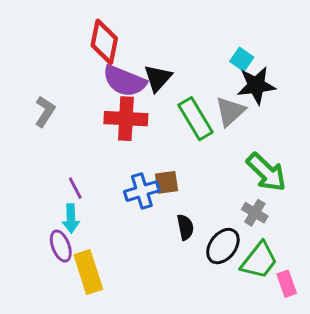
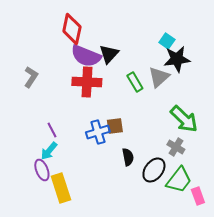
green rectangle: (195, 119) -> (135, 82), size x0.7
cyan arrow: (71, 219) -> (49, 151), turned 42

